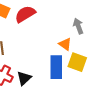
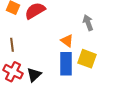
orange triangle: (65, 44) -> (67, 41), moved

